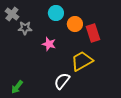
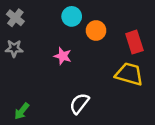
gray star: (25, 28) -> (14, 48), moved
red rectangle: (93, 33) -> (134, 42), moved
yellow trapezoid: (82, 61) -> (129, 74), moved, turned 45

